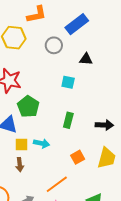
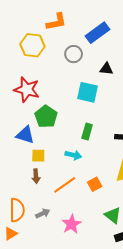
cyan square: (68, 82) -> (88, 92), size x1.5
cyan arrow: (42, 143) -> (73, 155), moved
orange square: (78, 157) -> (95, 184), moved
orange line: (57, 184) -> (65, 185), moved

